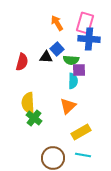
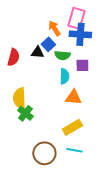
orange arrow: (57, 23) -> (54, 28), moved
purple square: (79, 70) -> (82, 65), moved
orange triangle: (68, 106) -> (73, 97), moved, turned 48

